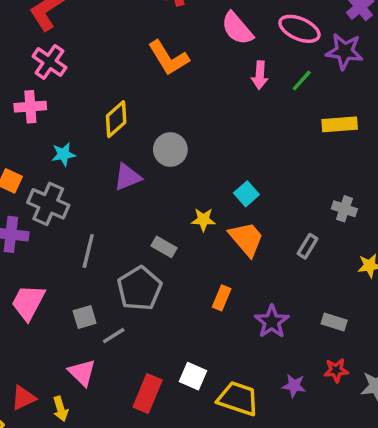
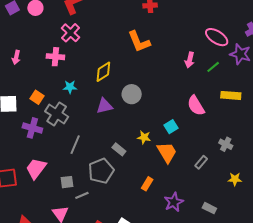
pink semicircle: (237, 28) -> (196, 106), moved

